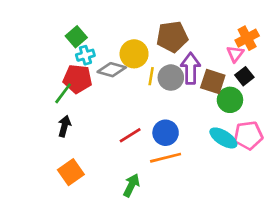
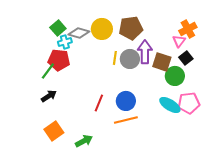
yellow circle: (134, 54) -> (102, 29), moved
gray diamond: (112, 70) -> (79, 33), moved
black arrow: (64, 126) -> (49, 96), turned 42
red line: (130, 135) -> (99, 103), turned -36
green arrow: (131, 185) -> (84, 141), moved, turned 36

